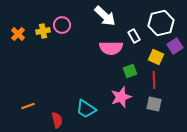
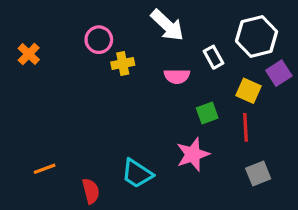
yellow cross: (43, 31) -> (123, 64), moved
pink semicircle: (111, 48) -> (177, 76), size x0.7
gray square: (154, 104) -> (258, 174), moved, turned -35

